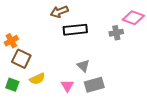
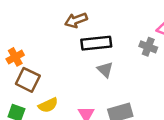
gray cross: (116, 33) -> (148, 47), turned 32
gray triangle: (83, 66) -> (105, 70), moved

